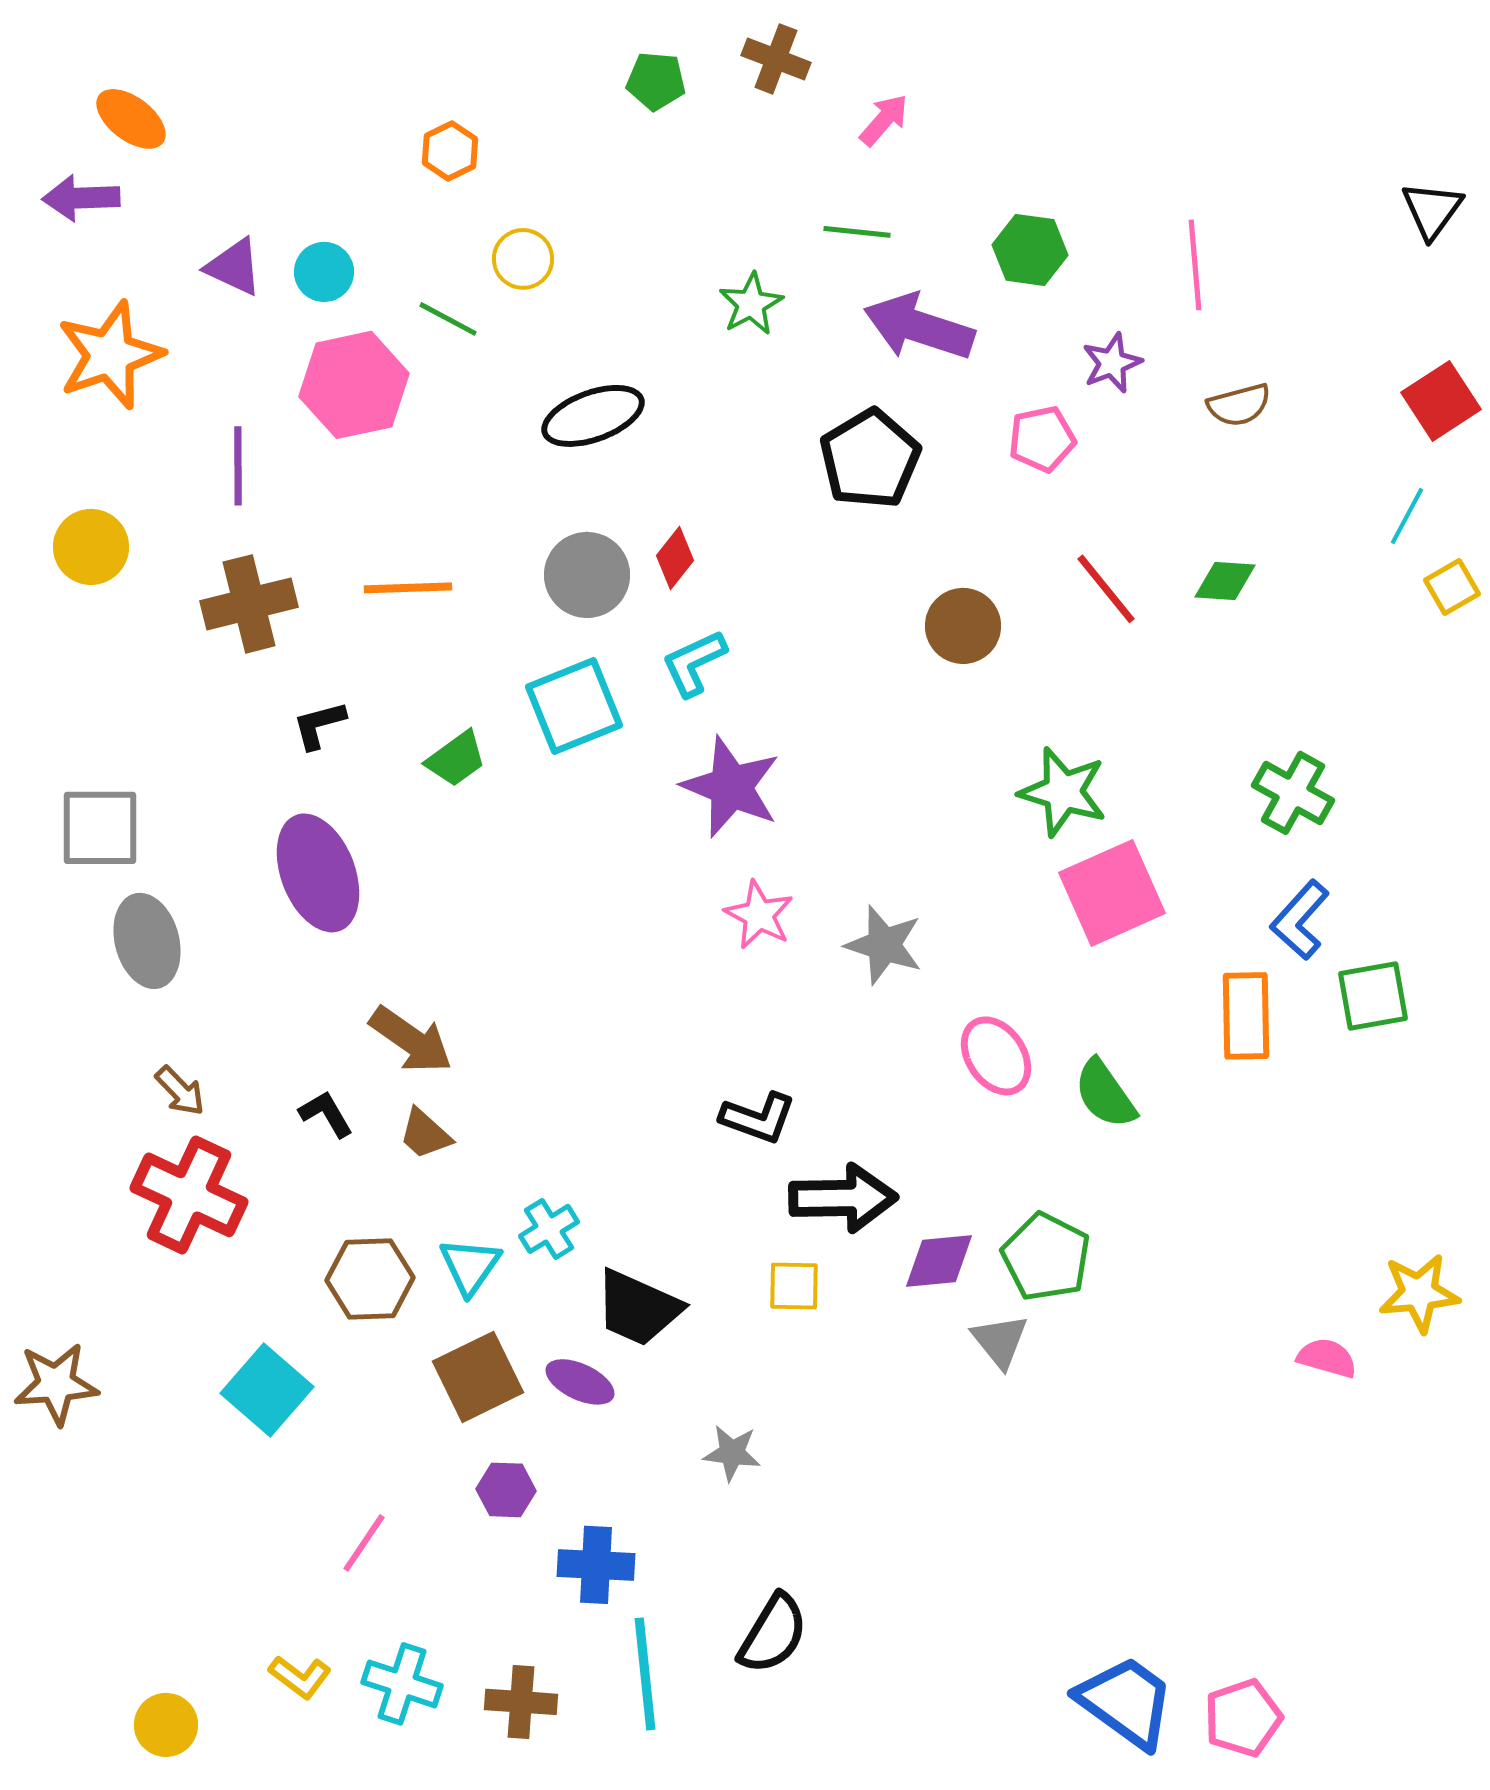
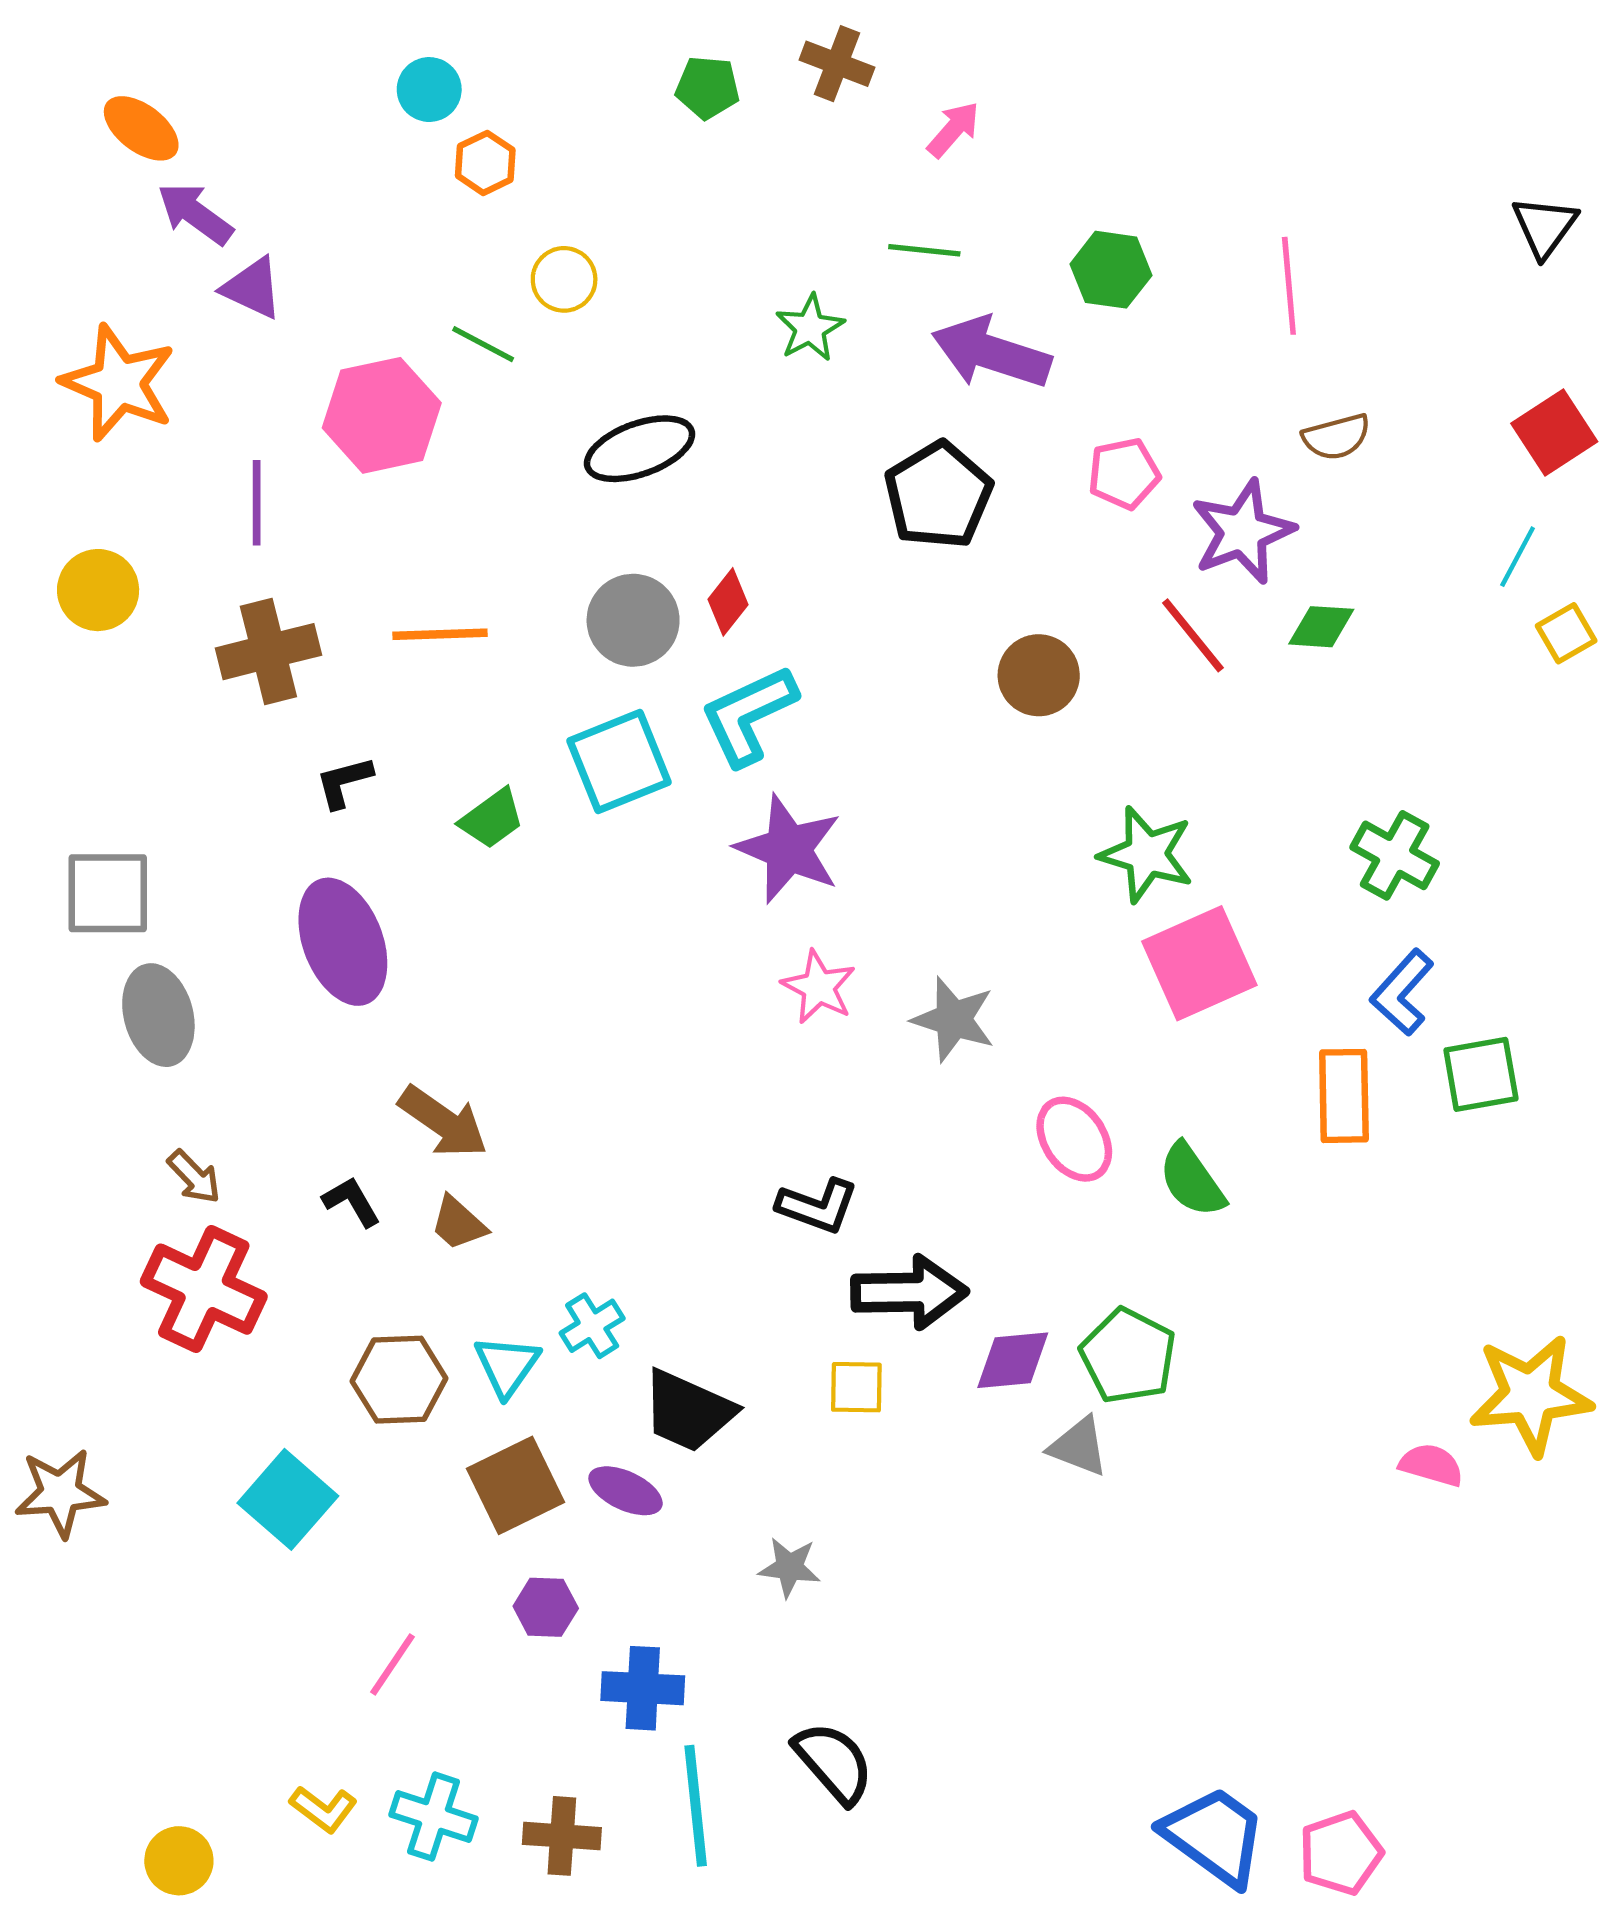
purple arrow: (81, 198) -> (195, 214), moved, turned 38
cyan circle: (324, 272) -> (429, 90), moved
orange star: (110, 355) -> (119, 383), turned -30
purple star: (1112, 363) -> (1243, 532), moved, size x1.6
cyan L-shape: (694, 663) -> (748, 715), size x1.4
yellow star: (1419, 1293) -> (1531, 1395), size x1.4
gray triangle: (1000, 1341) -> (1079, 1447), turned -30
black semicircle: (773, 1634) -> (834, 1763), turned -72

